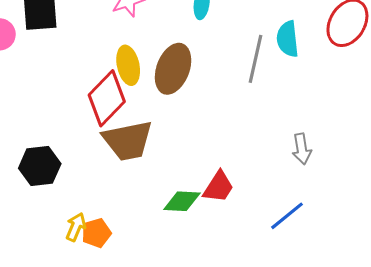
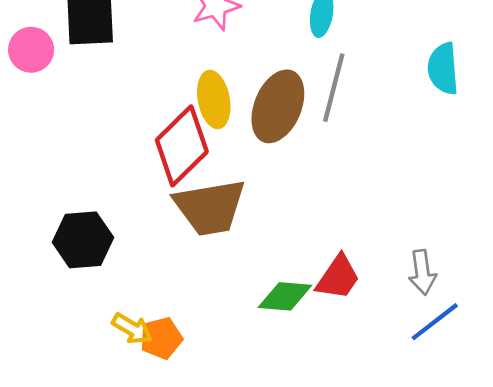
gray line: (255, 59) -> (334, 88), moved
gray arrow: (302, 149) -> (422, 272), moved
yellow arrow: (76, 227) -> (132, 329), turned 96

